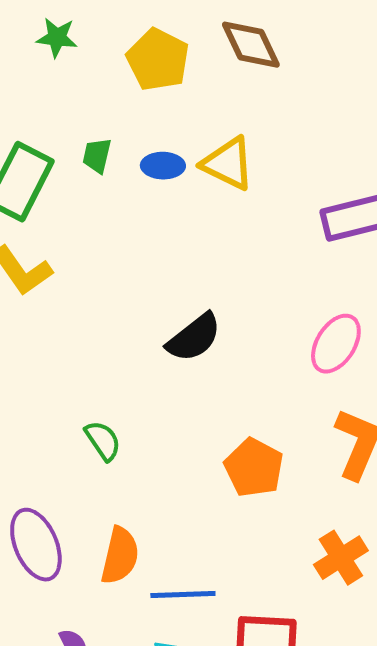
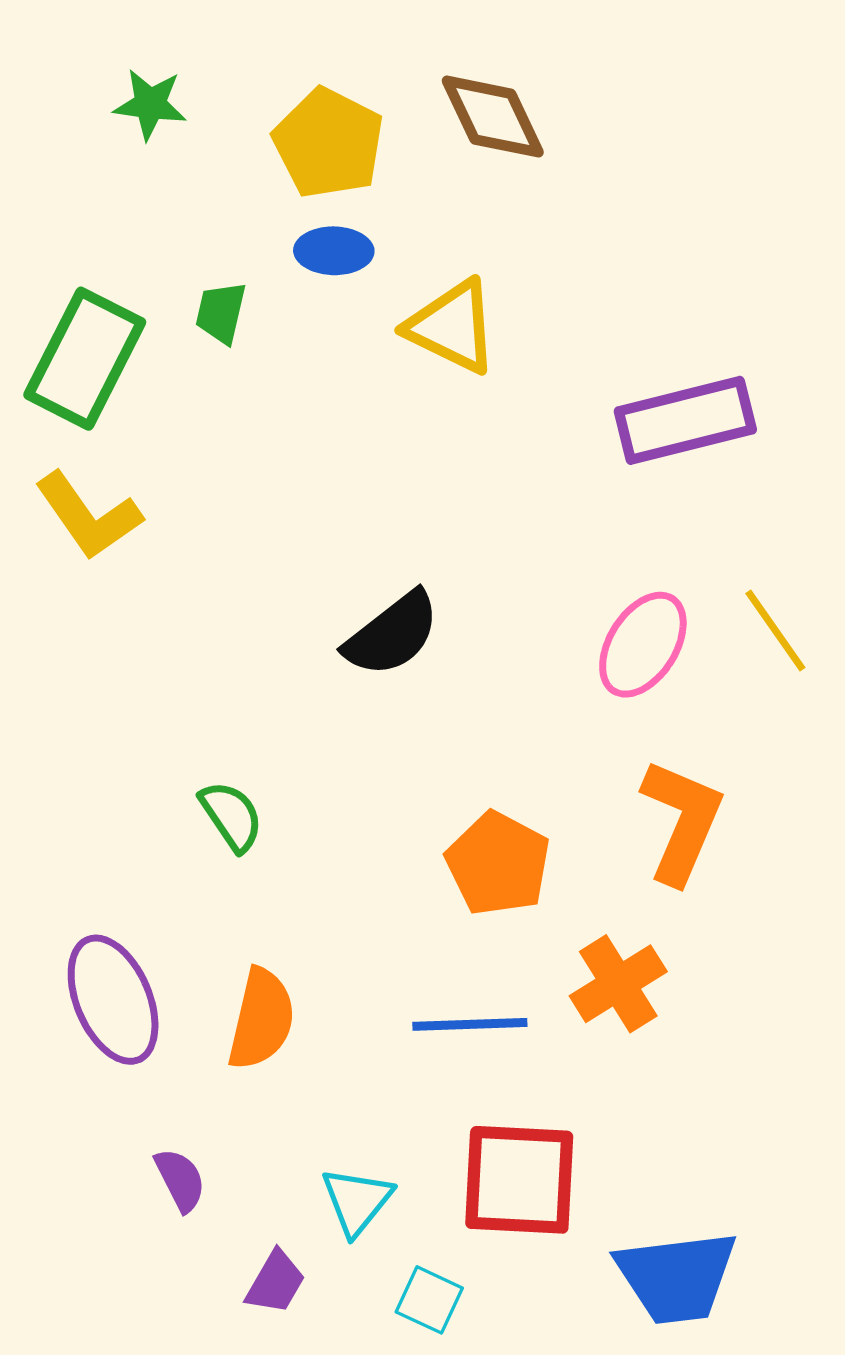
blue ellipse: (163, 166) -> (334, 251), moved
orange cross: (341, 558) -> (618, 984), moved
blue line: (183, 595) -> (470, 1024), moved

